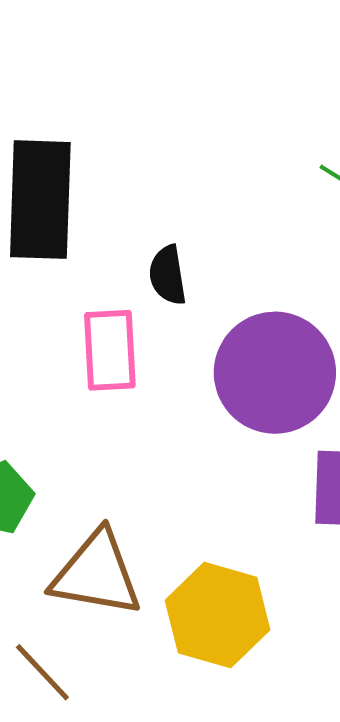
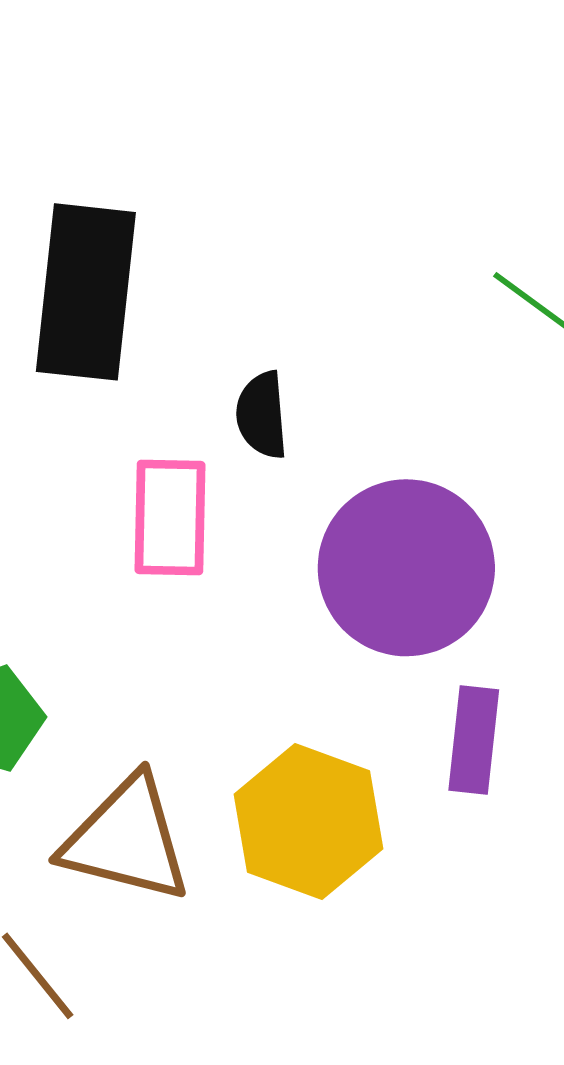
yellow hexagon: (218, 615) -> (308, 821), moved

